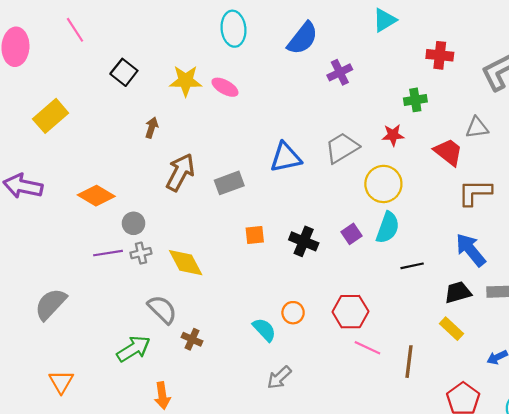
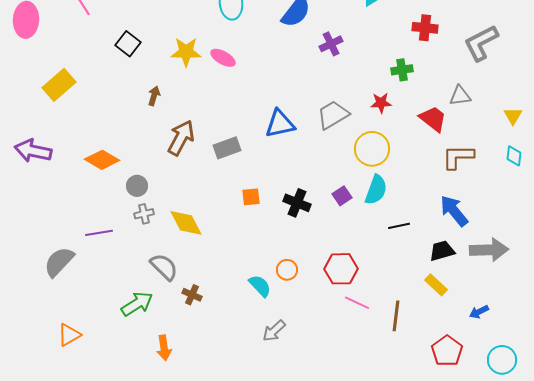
purple line: (108, 253) -> (99, 233), moved
orange triangle: (61, 382) -> (69, 335), turned 30

